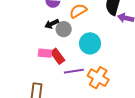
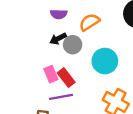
pink rectangle: (45, 53) -> (51, 74), turned 64
purple line: (74, 71) -> (61, 97), moved

